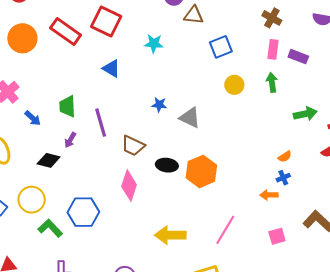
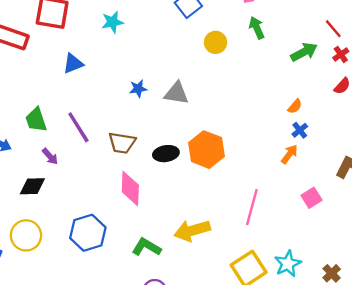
blue triangle: (111, 69) -> (73, 64), turned -36
purple arrow: (70, 140) -> (50, 156), turned -56
orange arrow: (269, 195) -> (289, 154), turned 144
green L-shape: (50, 228) -> (147, 247), moved

